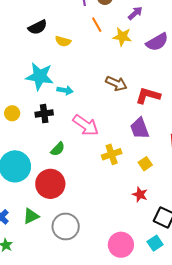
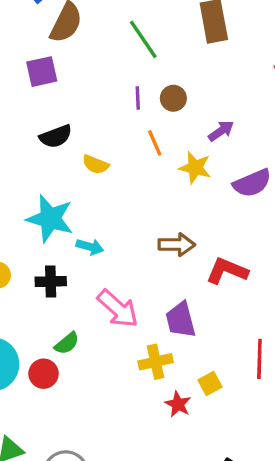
brown arrow: (116, 83) -> (177, 245), turned -30
purple trapezoid: (140, 128) -> (181, 320), moved
red circle: (50, 184) -> (44, 374), moved, size x0.6
red star: (140, 194) -> (178, 404), moved

